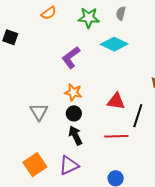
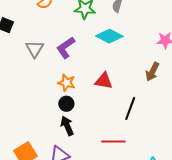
red triangle: (116, 101) -> (104, 81), moved
gray triangle: (39, 112) -> (34, 49), moved
red line: (116, 136) -> (113, 142), moved

